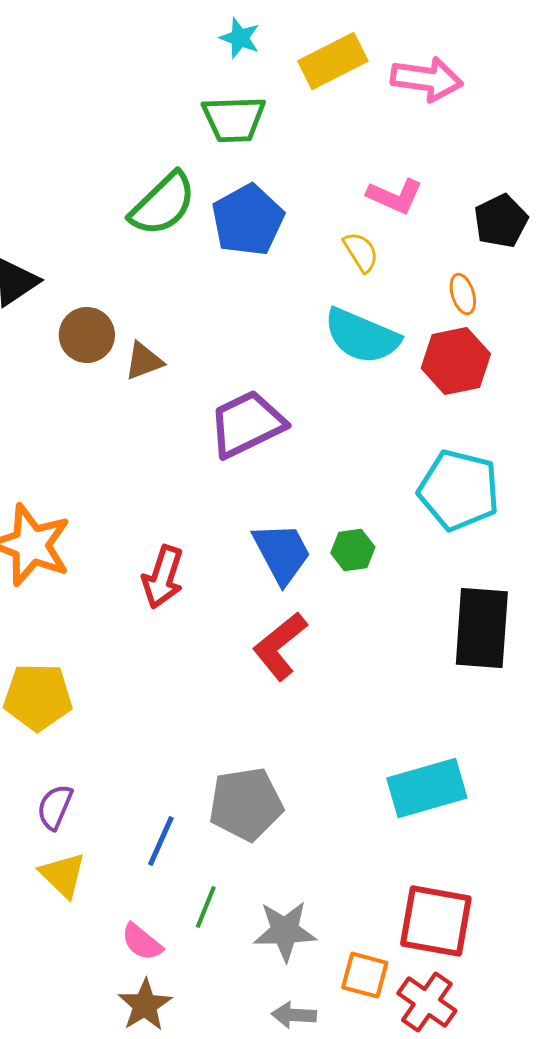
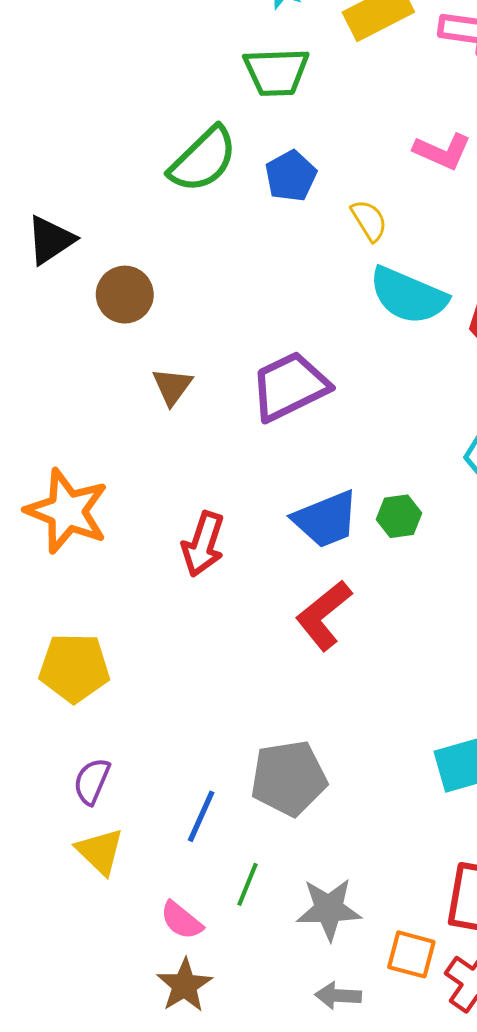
blue pentagon: (248, 220) -> (291, 176), size x0.7
yellow semicircle: (361, 252) -> (369, 220), moved
brown triangle: (144, 361) -> (172, 386), moved, turned -33
blue trapezoid: (282, 553) -> (326, 519), turned 96

